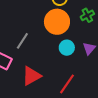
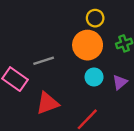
gray line: (22, 41) -> (44, 61), turned 30

